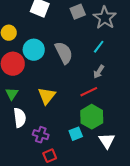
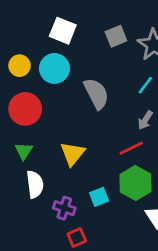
cyan circle: (34, 50) -> (54, 68), moved
cyan square: (76, 134) -> (99, 197), moved

